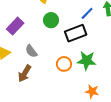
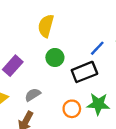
gray semicircle: (31, 51) -> (33, 95), turned 96

